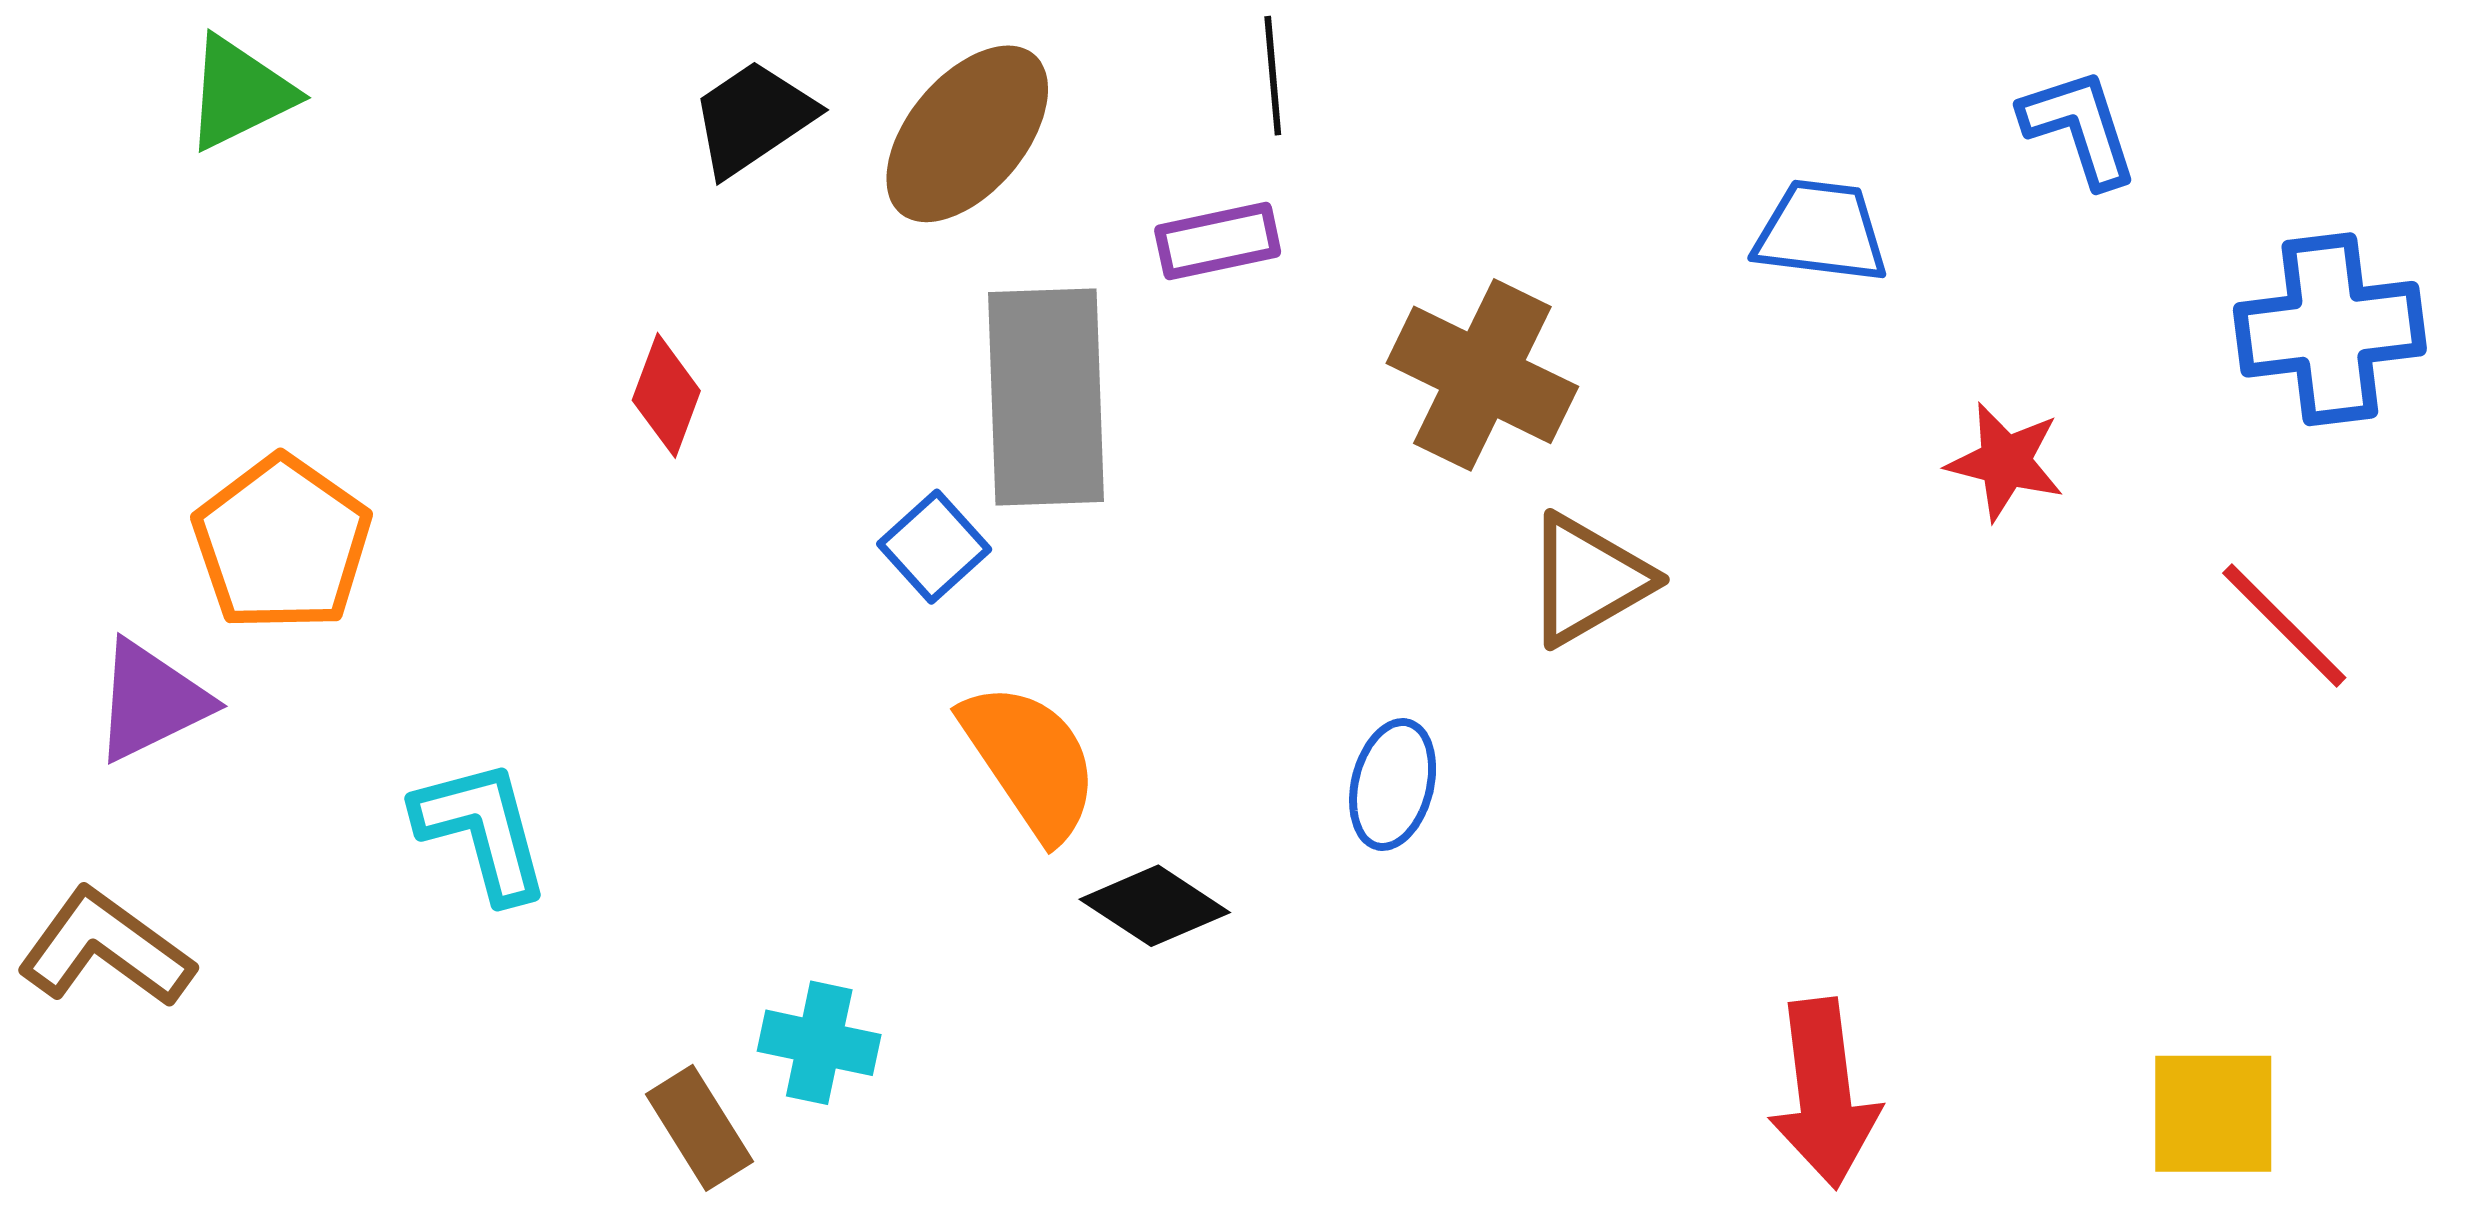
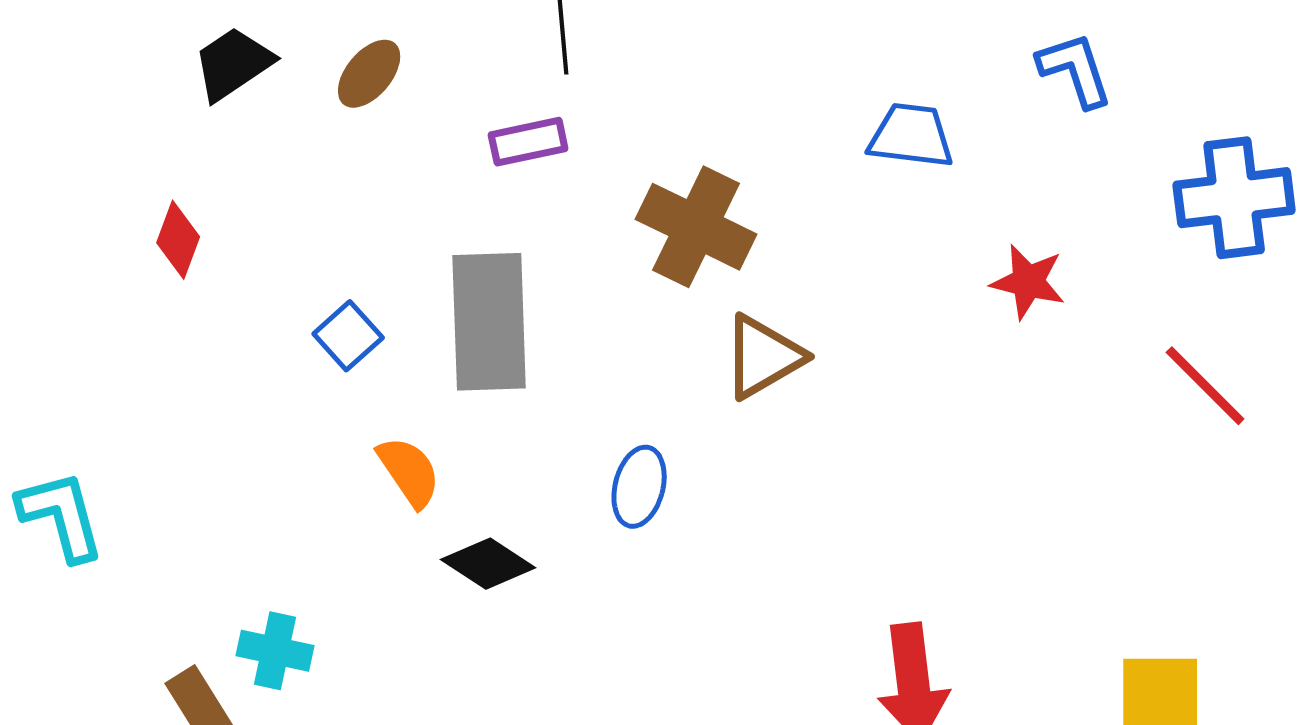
brown ellipse: (967, 134) -> (369, 74), size x0.6
gray rectangle: (1046, 397) -> (489, 322), moved
orange semicircle: (1030, 761) -> (409, 472), size x0.7

